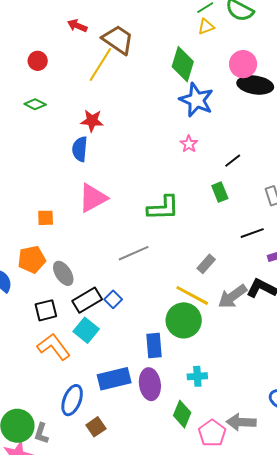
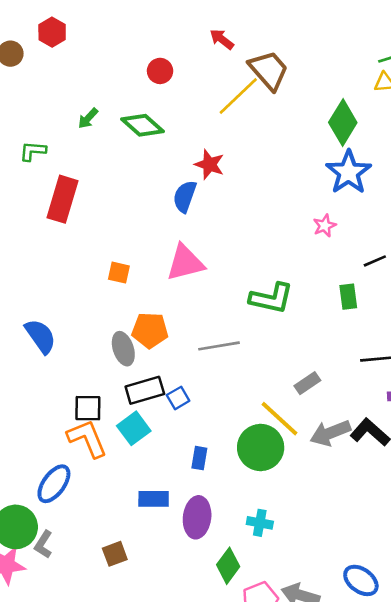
green diamond: (35, 104) -> (143, 125), size x1.5
orange pentagon: (32, 259) -> (150, 330), moved
black square: (46, 310) -> (88, 408), moved
blue rectangle: (154, 346) -> (199, 458), moved, size x0.7
blue rectangle: (114, 379) -> (154, 499), size x0.7
blue ellipse: (72, 400) -> (54, 484), moved

